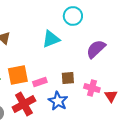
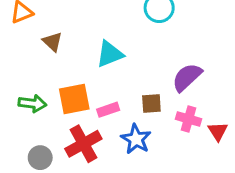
cyan triangle: (51, 39) -> (110, 54), moved
purple semicircle: (96, 49) -> (187, 77), moved

